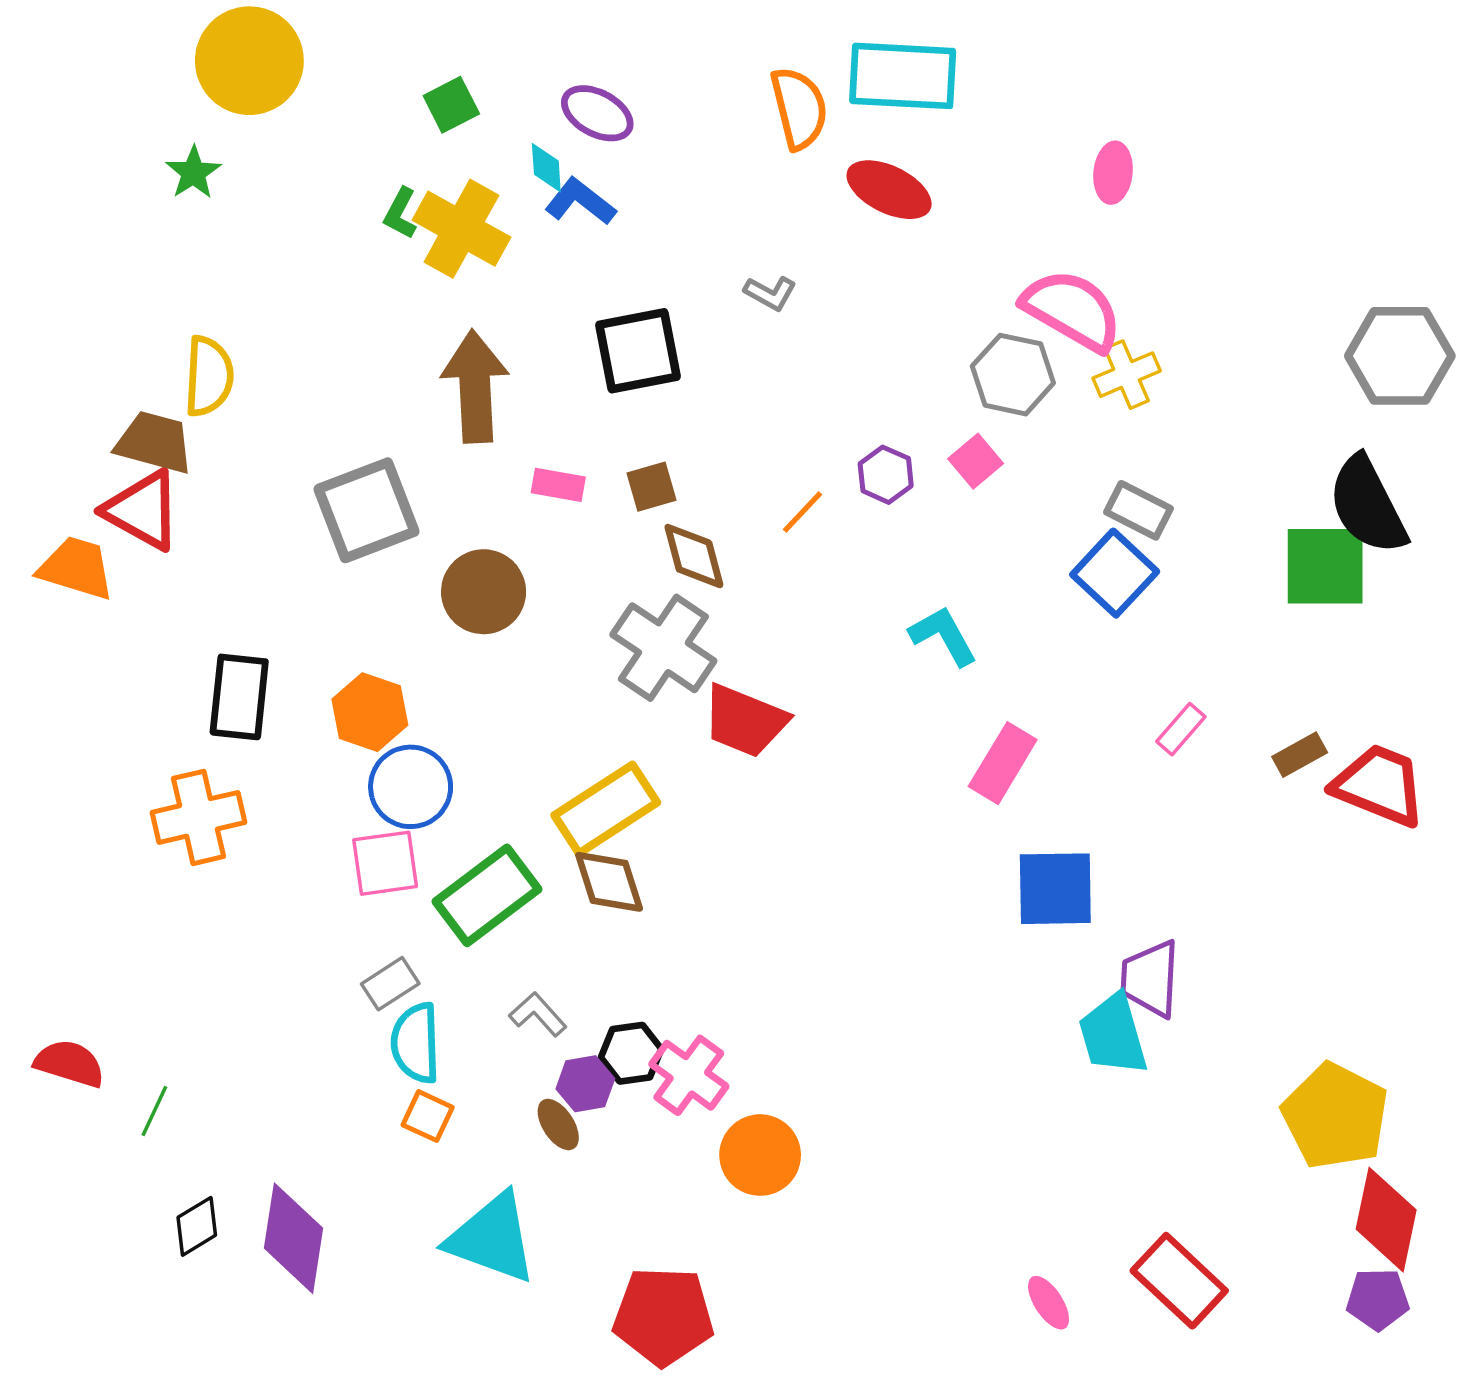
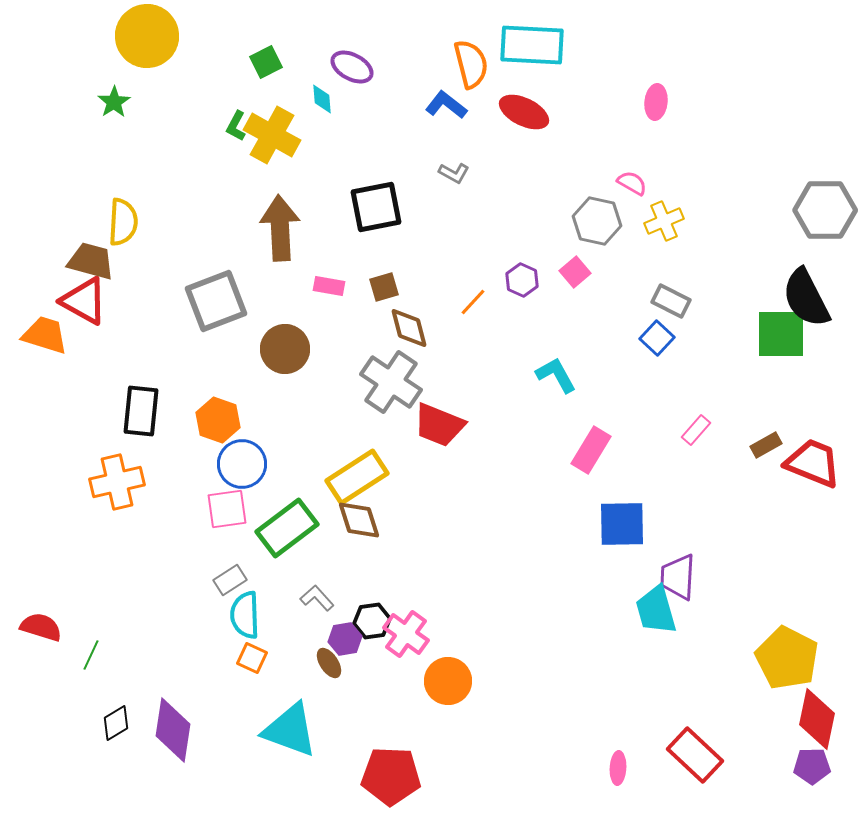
blue L-shape: (580, 202) -> (446, 105), moved
pink semicircle: (1072, 310) -> (632, 183), size x0.5
blue square: (1115, 573) -> (657, 338), size x0.7
pink ellipse: (1049, 1303) -> (618, 768), turned 36

